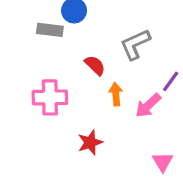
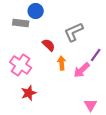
pink cross: (50, 97) -> (21, 65), turned 35
red star: (90, 142) -> (29, 93), moved

